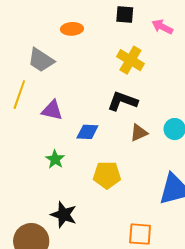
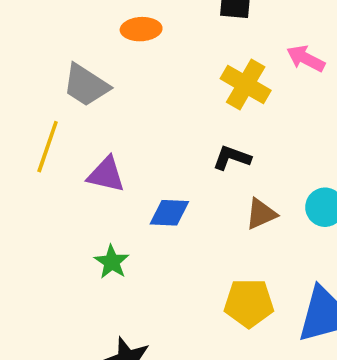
pink arrow: (162, 27) -> (306, 58), moved
black L-shape: (123, 101) -> (232, 158), size x0.7
yellow pentagon: (107, 175) -> (249, 303), moved

